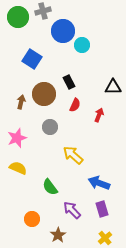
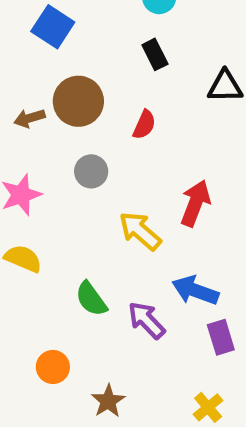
black rectangle: (69, 82) -> (155, 54), moved
brown arrow: (21, 102) -> (29, 118), turned -120
red arrow: (99, 115) -> (195, 203), moved, size x1.5
purple rectangle: (102, 209) -> (221, 337), moved
purple arrow: (72, 210) -> (146, 320), moved

